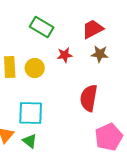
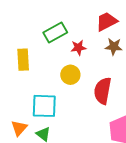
green rectangle: (42, 27) -> (55, 32), moved, turned -60
yellow circle: (35, 68) -> (70, 75), moved

